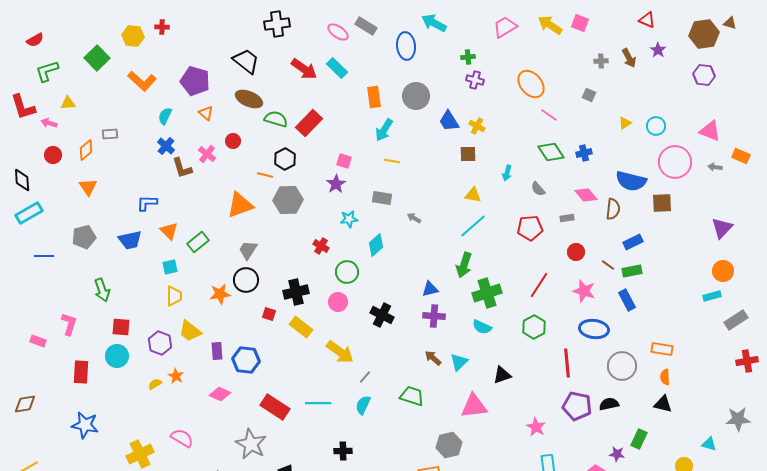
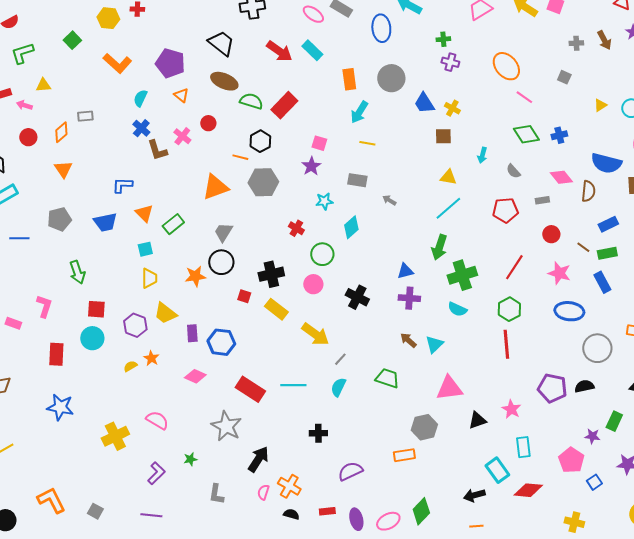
green square: (97, 58) -> (72, 40), size x0.7
red line: (567, 363) -> (506, 344), moved
black triangle: (502, 375) -> (477, 420), moved

